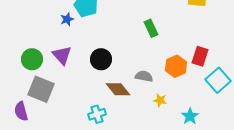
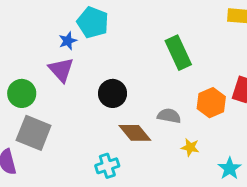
green rectangle: (151, 28) -> (178, 53), size x1.4
purple triangle: (62, 55) -> (61, 70), moved

